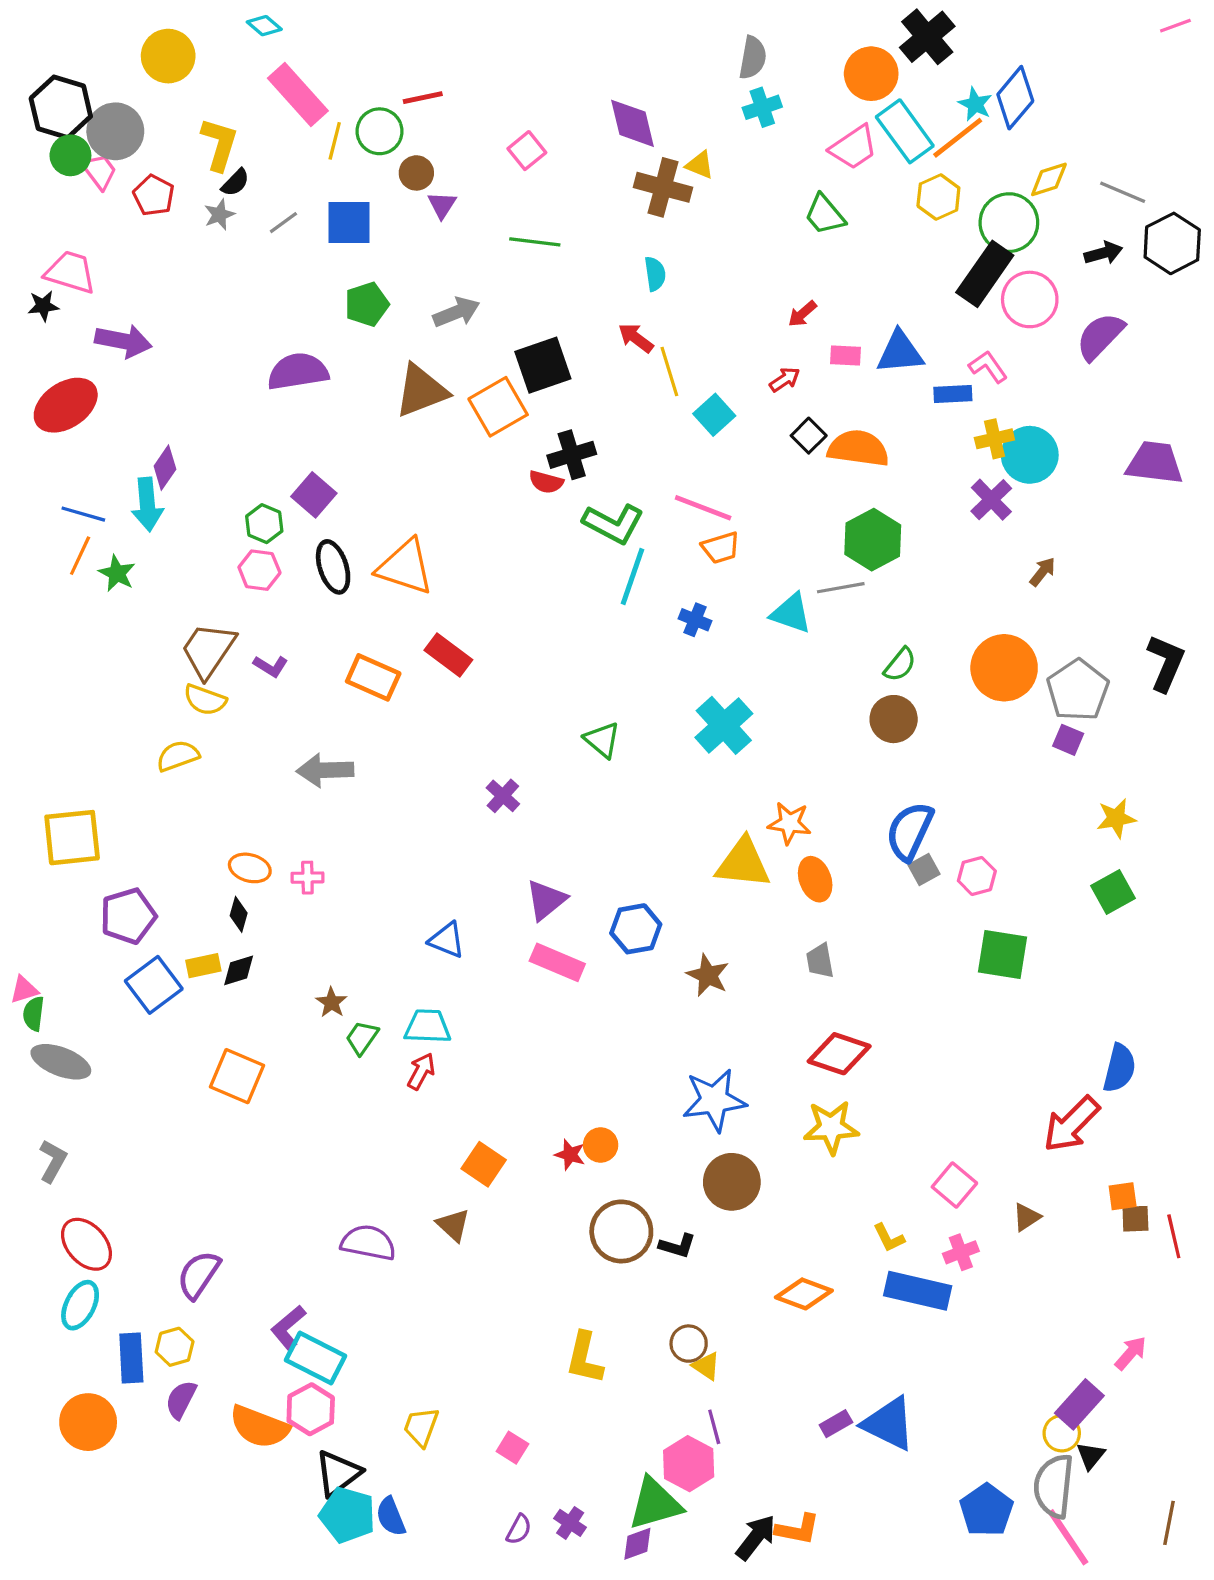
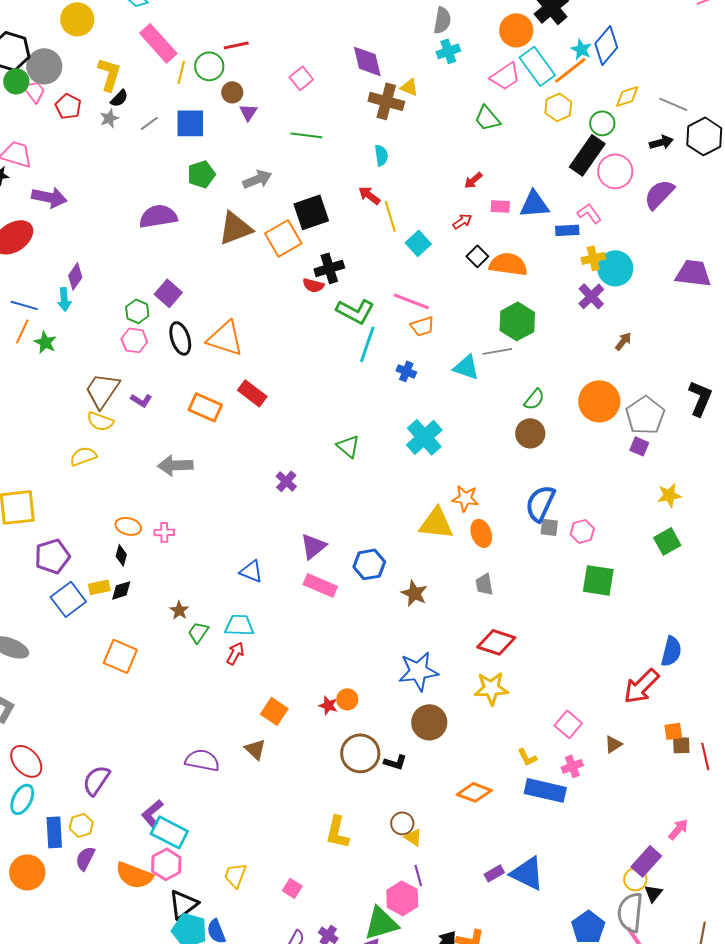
green circle: (1009, 223) -> (602, 123), size x0.7
cyan arrow: (147, 504) -> (64, 299), size x0.7
gray square: (924, 870) -> (549, 527), turned 36

